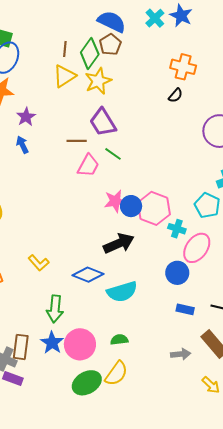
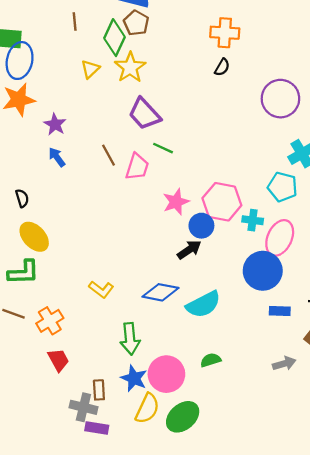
brown line: (65, 49) -> (75, 22), moved
yellow triangle: (64, 76) -> (90, 69), size x0.7
brown line: (77, 141) -> (109, 155), moved, turned 72
blue circle: (131, 206) -> (201, 226), moved
black arrow: (119, 243) -> (189, 250), size x0.7
blue circle: (177, 273) -> (263, 271), size x1.4
brown rectangle: (21, 347) -> (99, 390), size x0.7
yellow semicircle: (116, 373) -> (147, 408), moved

